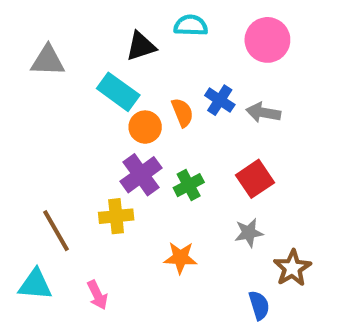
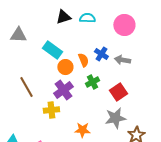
black triangle: (141, 46) -> (63, 17), moved
green cross: (189, 185) -> (92, 82), moved
brown line: (56, 231) -> (26, 87), moved
gray star: (249, 233) -> (115, 118), size x1.5

